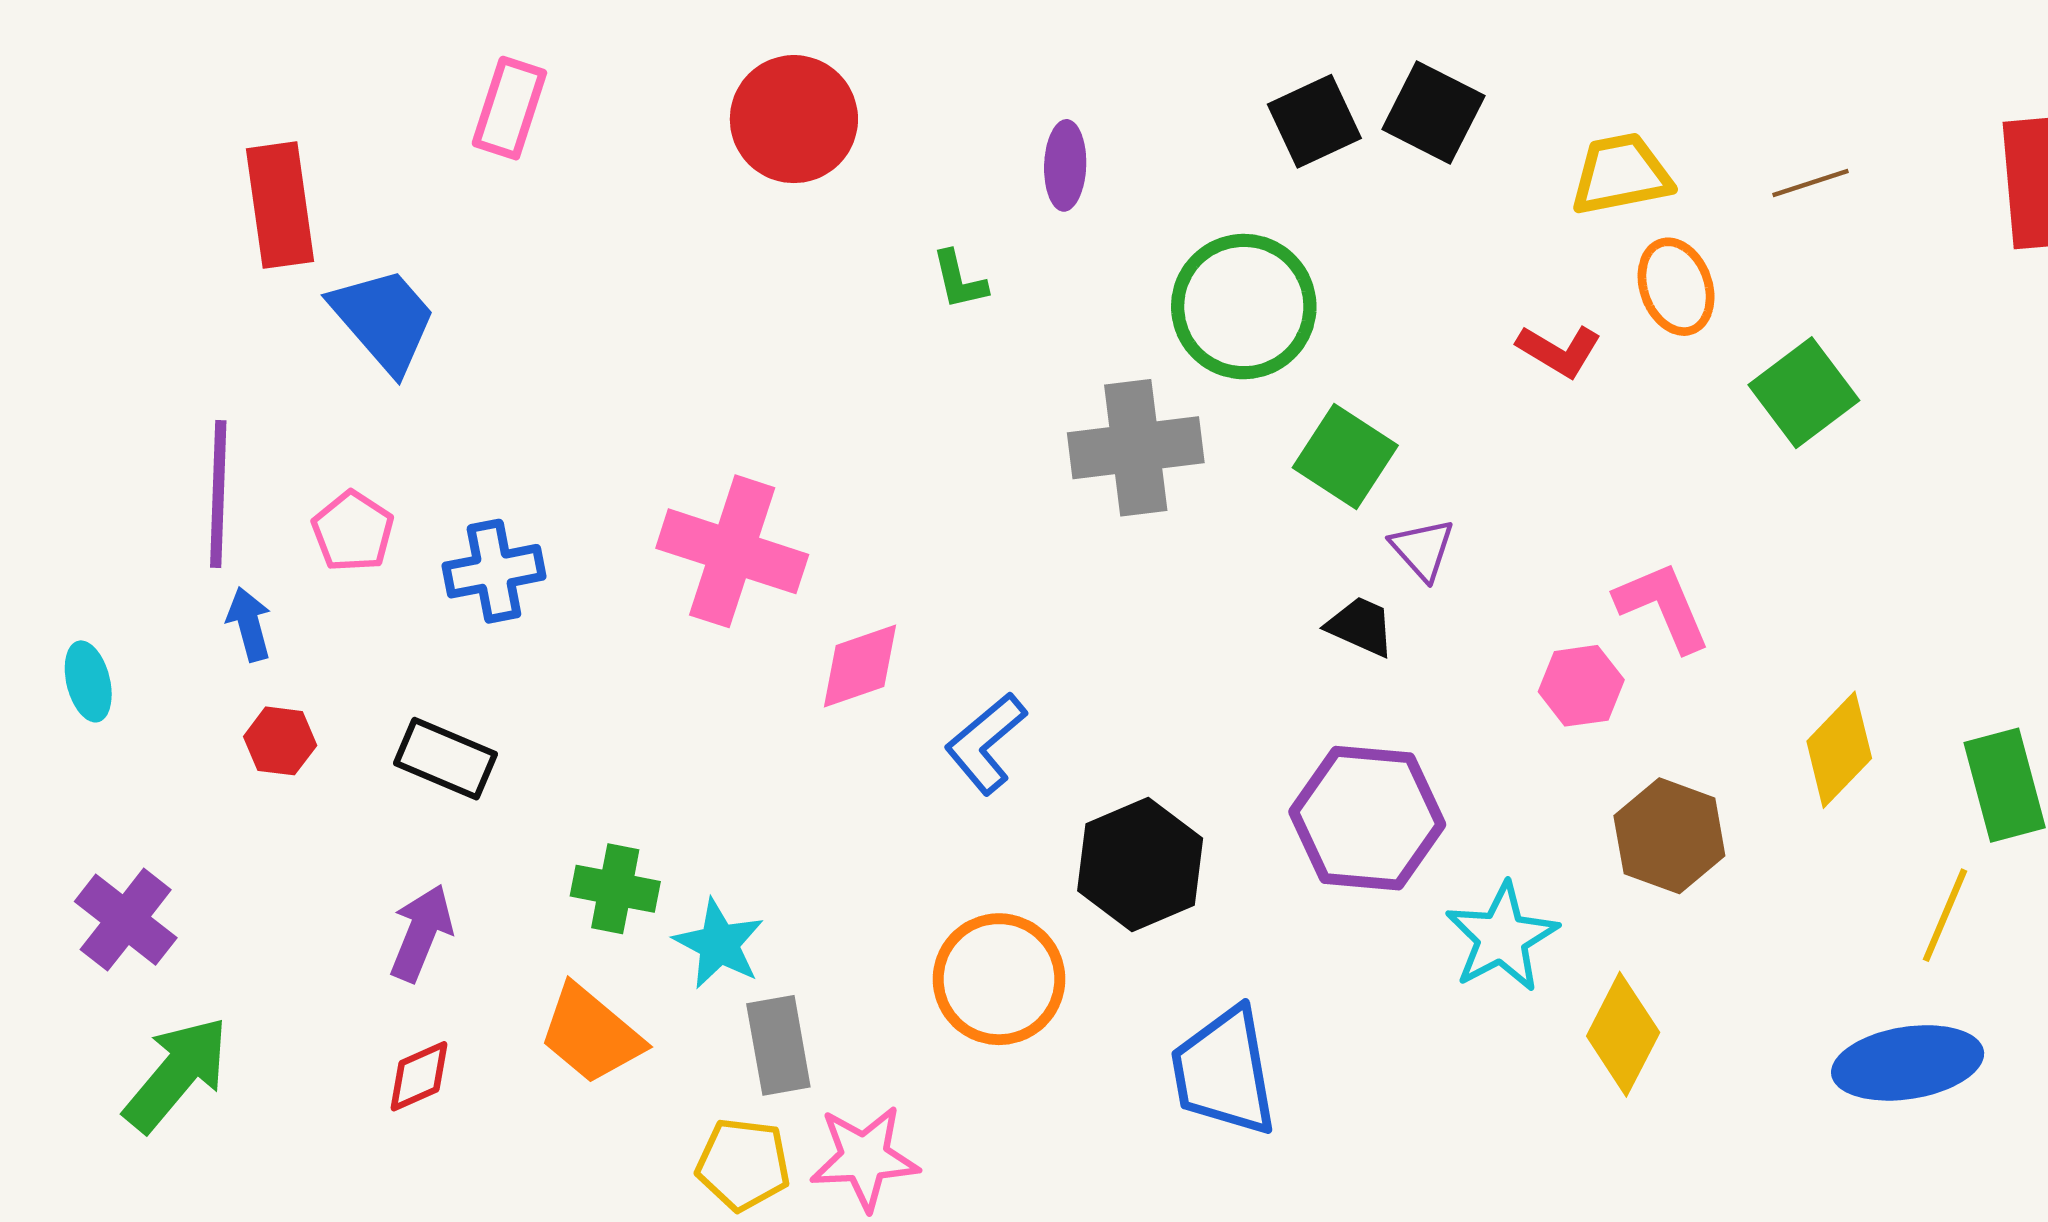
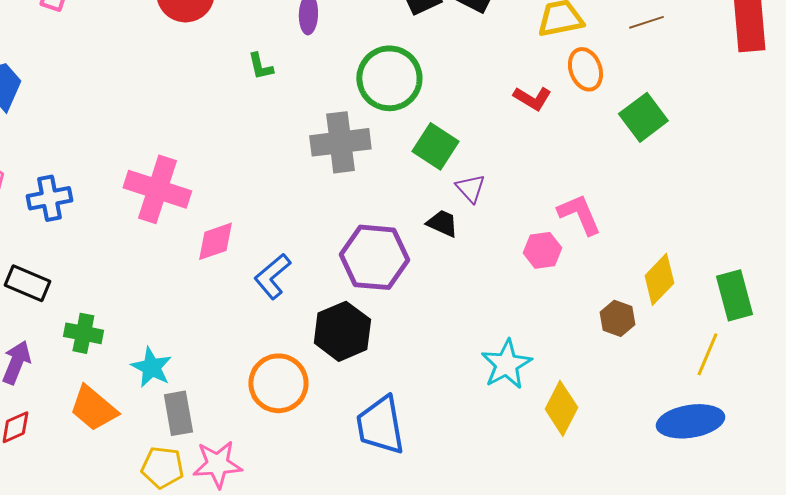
purple hexagon: (1367, 818) -> (374, 257), moved
brown hexagon: (1669, 836) -> (617, 318), moved, size x0.7
green cross: (615, 889) -> (83, 333), moved

